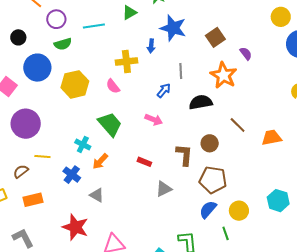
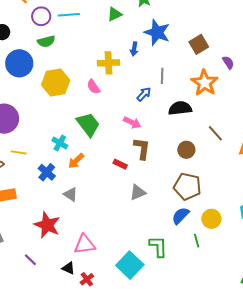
cyan line: (94, 26) -> (69, 15), moved
brown L-shape: (184, 155) -> (142, 148), moved

